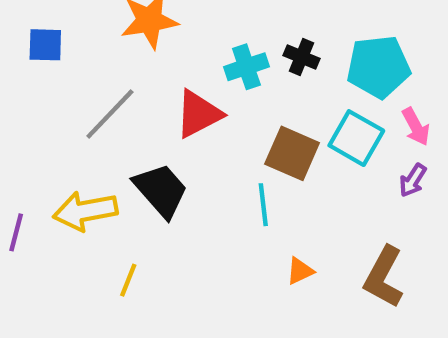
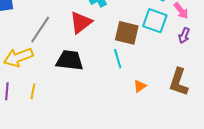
black trapezoid: (161, 190) -> (70, 60), turned -32
yellow arrow: (85, 211) -> (18, 57), moved
yellow line: (128, 280) -> (33, 91), moved

